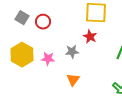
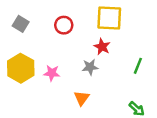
red circle: (43, 22) -> (64, 25), moved
gray star: (72, 52) -> (90, 67), moved

